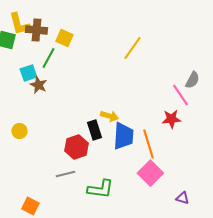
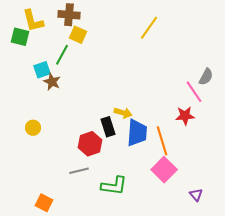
brown cross: (36, 30) -> (69, 15), moved
yellow line: (132, 48) -> (149, 28), moved
purple triangle: (182, 198) -> (196, 195), turned 32

